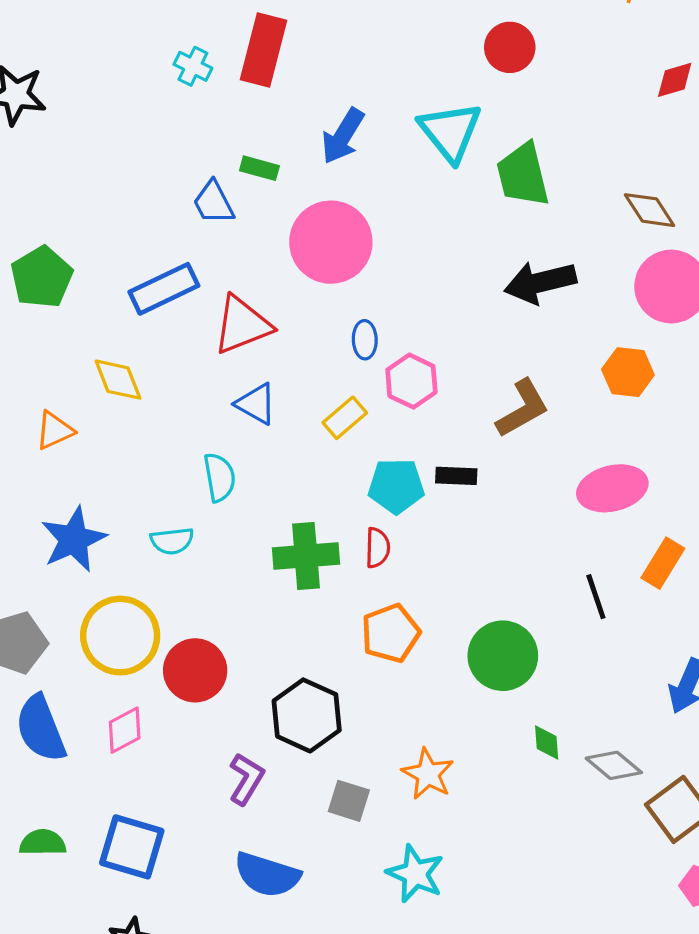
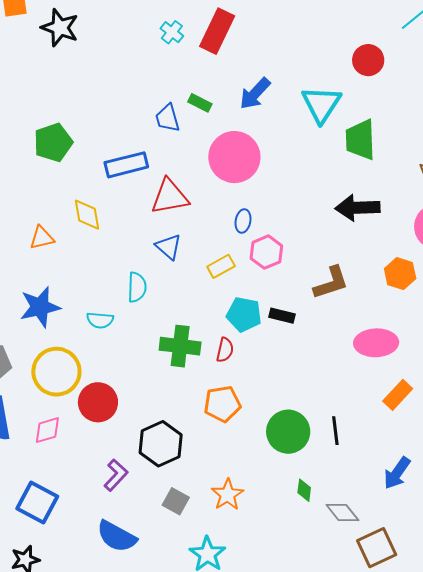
black line: (596, 597) -> (335, 431), moved

